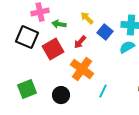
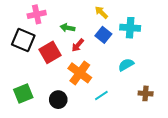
yellow arrow: (87, 18) -> (101, 12), moved
green arrow: (59, 24) -> (67, 28), moved
cyan semicircle: (127, 47) -> (126, 65), moved
cyan line: (103, 91) -> (101, 96), turned 32

